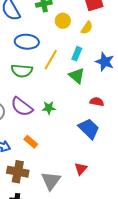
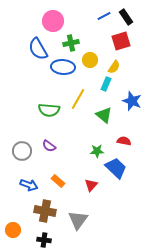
blue ellipse: (27, 42) -> (63, 67), moved
cyan rectangle: (77, 54) -> (106, 84), moved
purple semicircle: (22, 107) -> (49, 146), size x0.6
green star: (49, 108) -> (97, 151), moved
red triangle: (81, 169) -> (91, 185), moved

